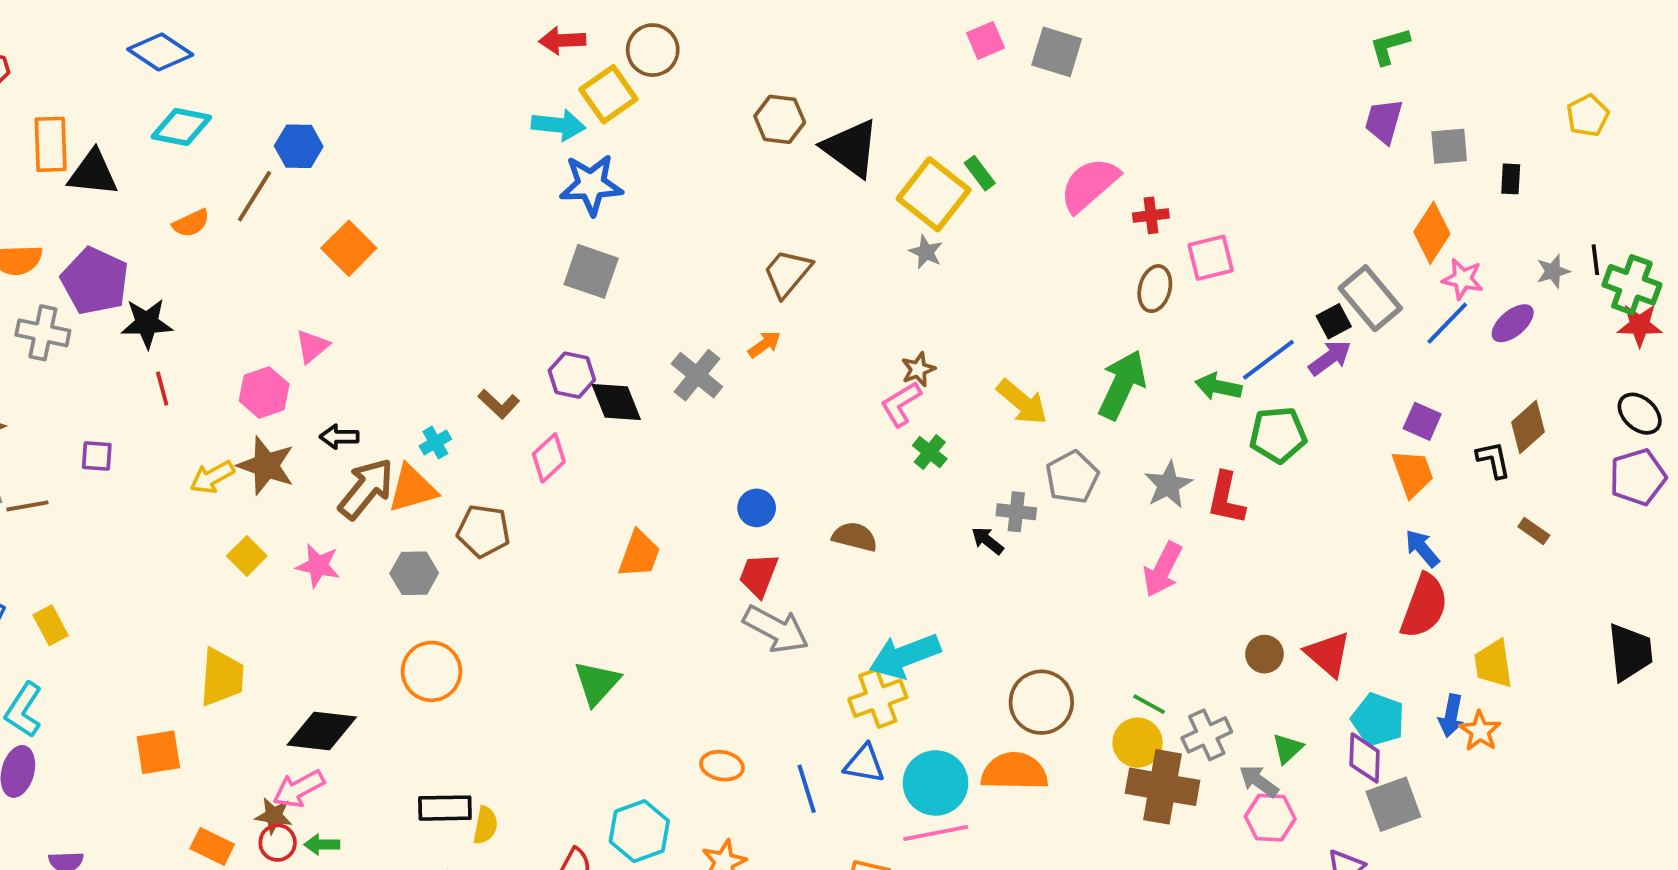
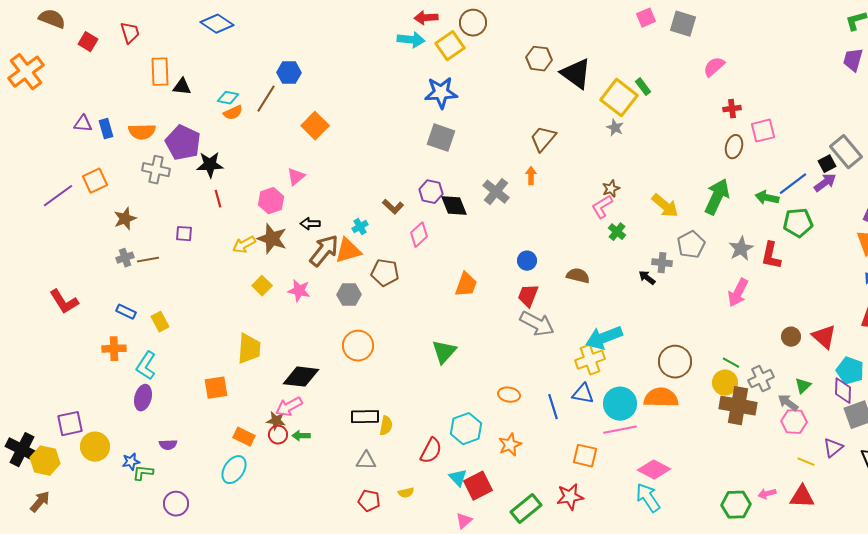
cyan arrow: (558, 125) -> (411, 40), moved
cyan diamond: (181, 127) -> (228, 98), moved, size x0.7
black triangle: (93, 173) -> (182, 87), size x0.7
pink semicircle: (1089, 185) -> (714, 67), moved, size x0.7
orange arrow: (764, 344) -> (531, 176), turned -54

